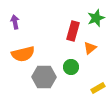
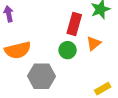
green circle: (71, 67) -> (68, 50), moved

